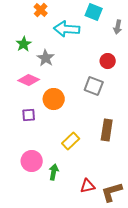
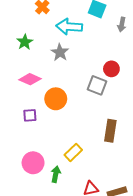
gray star: (46, 58) -> (60, 52), moved
red circle: (108, 61) -> (111, 69), moved
yellow rectangle: (71, 141) -> (73, 152), moved

